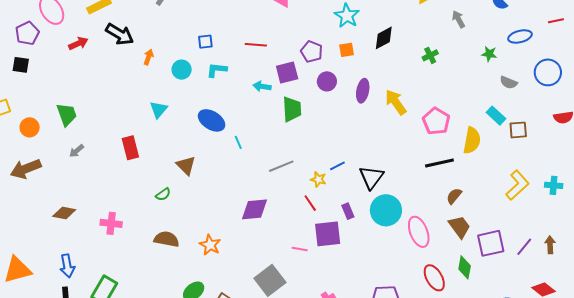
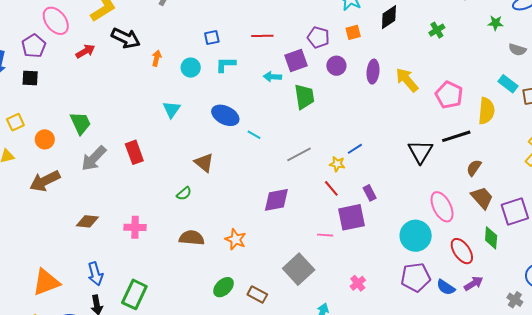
cyan line: (238, 142) -> (254, 135), turned -32
red rectangle: (130, 148) -> (134, 152), moved
gray arrow: (76, 151) -> (94, 158), size x1.8
black triangle: (371, 177) -> (420, 152), moved
cyan circle: (386, 210) -> (416, 236), moved

